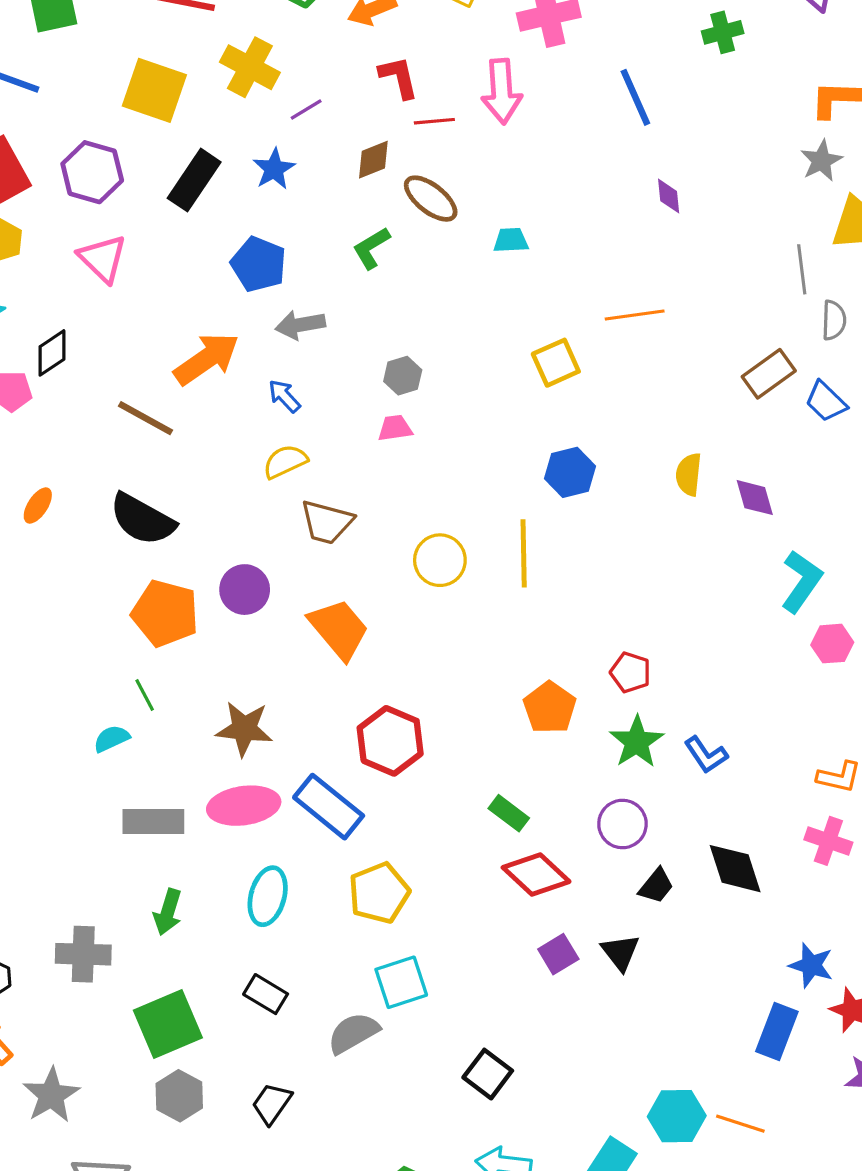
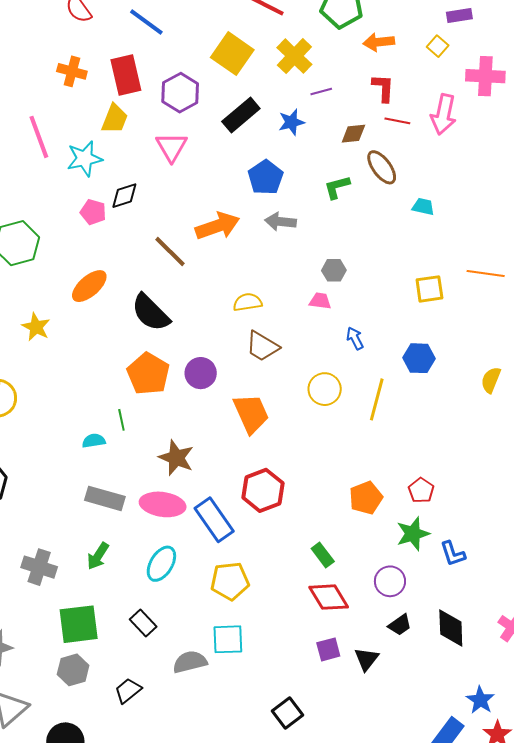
blue arrow: (284, 396) -> (355, 338), moved
orange ellipse: (38, 506) -> (89, 286), size x1.6
black square: (488, 1074) -> (287, 713), moved

